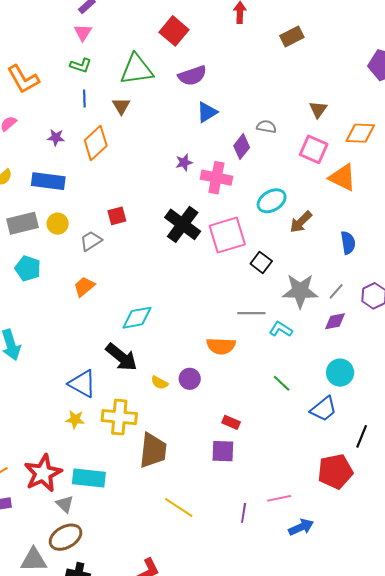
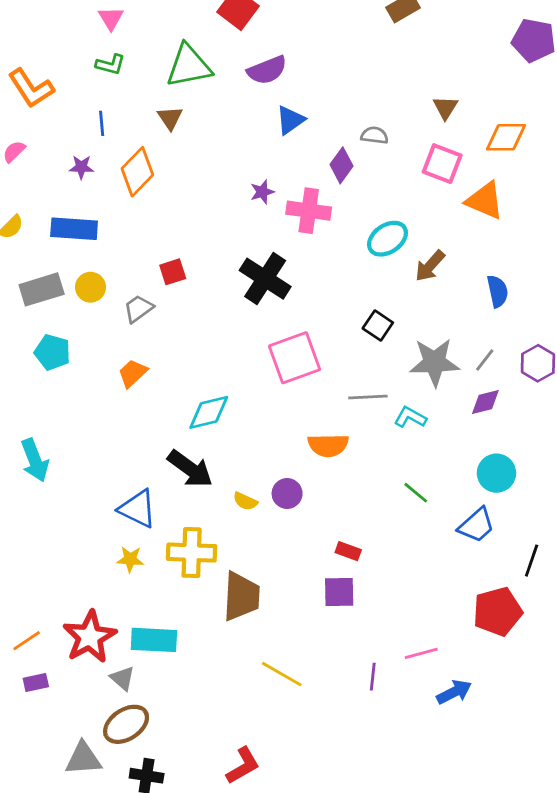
blue line: (84, 99) -> (102, 123), moved
pink square: (227, 235) -> (294, 358), moved

